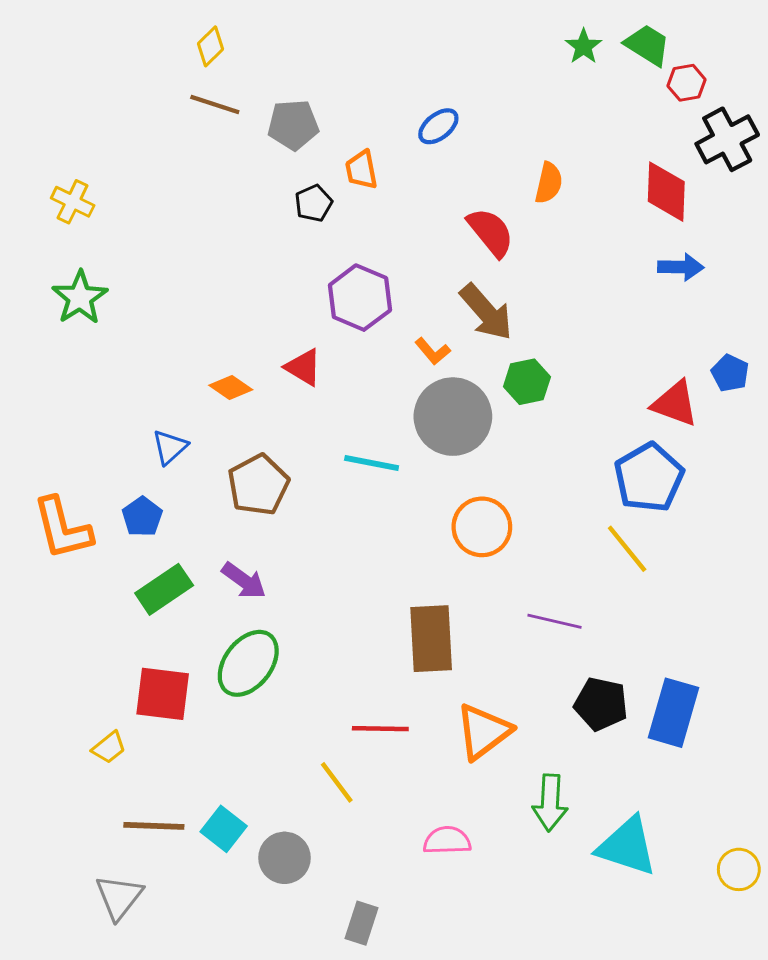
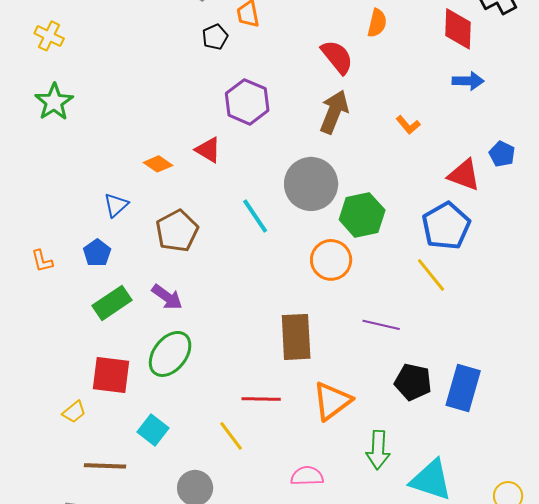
brown arrow: (486, 312) -> (334, 112), turned -117
orange L-shape: (433, 351) -> (408, 125), moved
green hexagon: (527, 382) -> (362, 215), moved, size x1.4
cyan line: (372, 463) -> (255, 216), turned 45
orange L-shape: (62, 528) -> (42, 261), size x0.5
cyan square: (224, 829) -> (153, 430), moved

